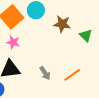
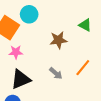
brown star: (62, 24) -> (58, 40), moved

